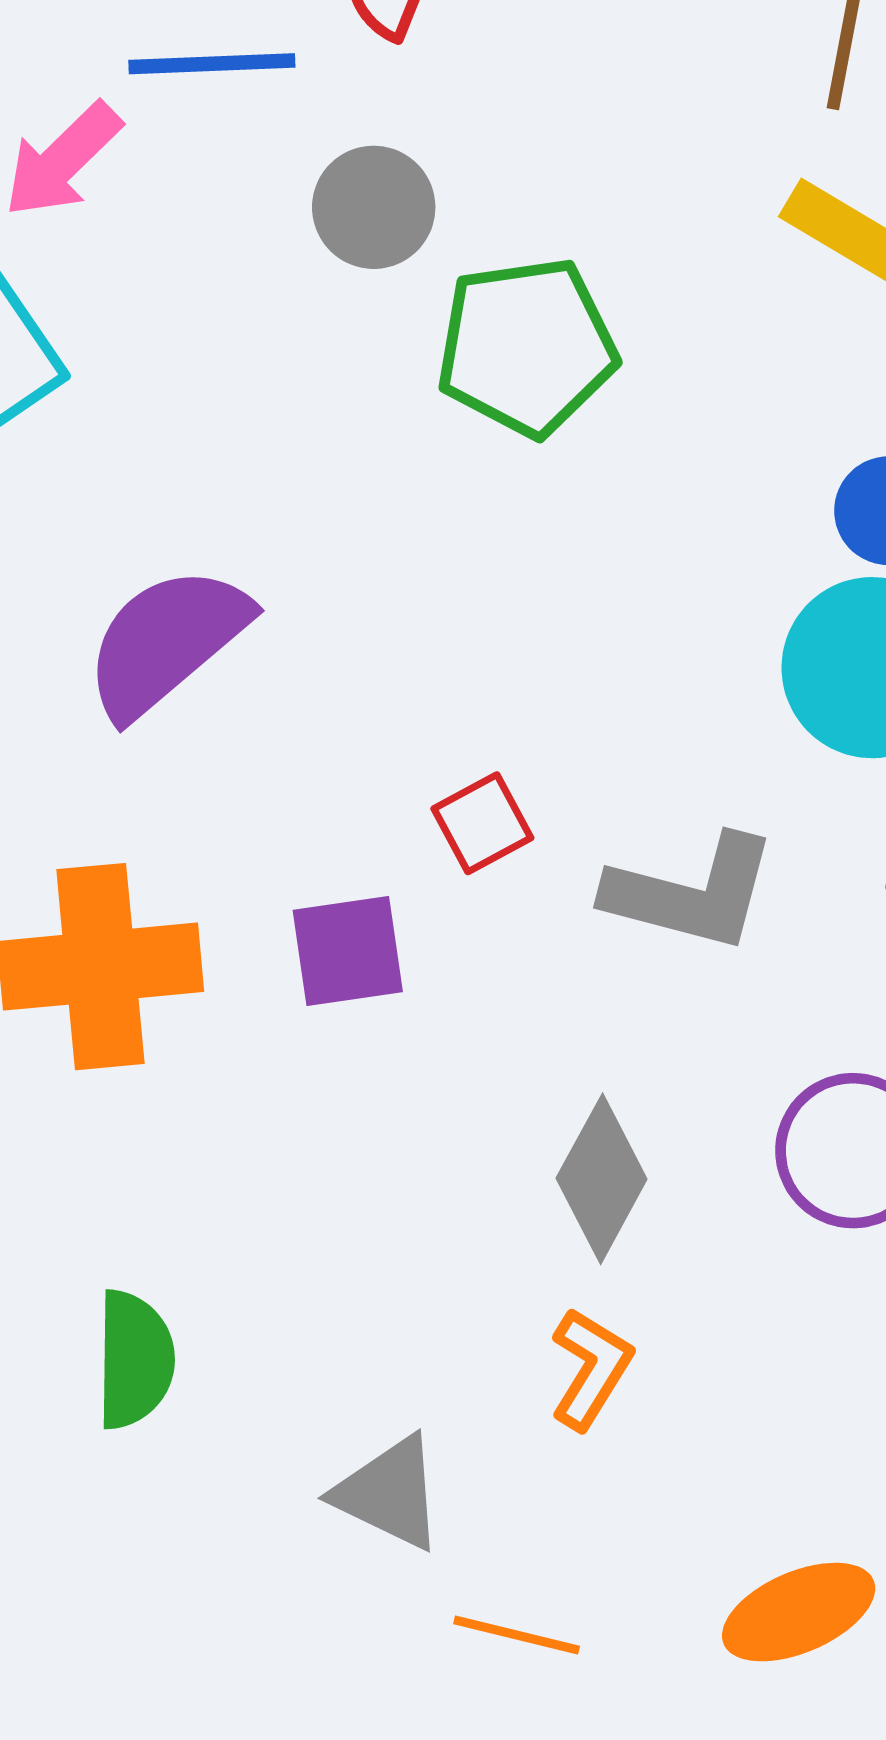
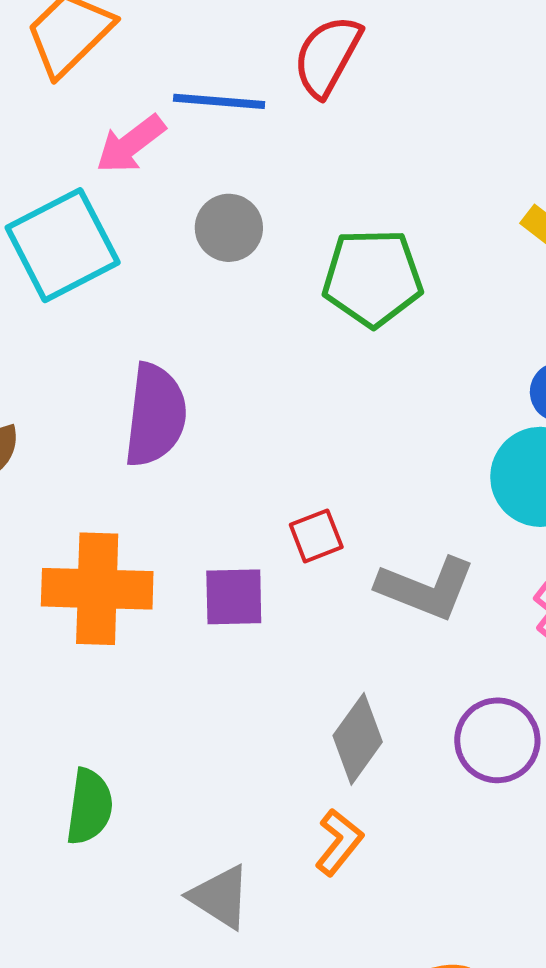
gray circle: (374, 207) -> (229, 228), moved
purple semicircle: (167, 642) -> (155, 415), turned 130

